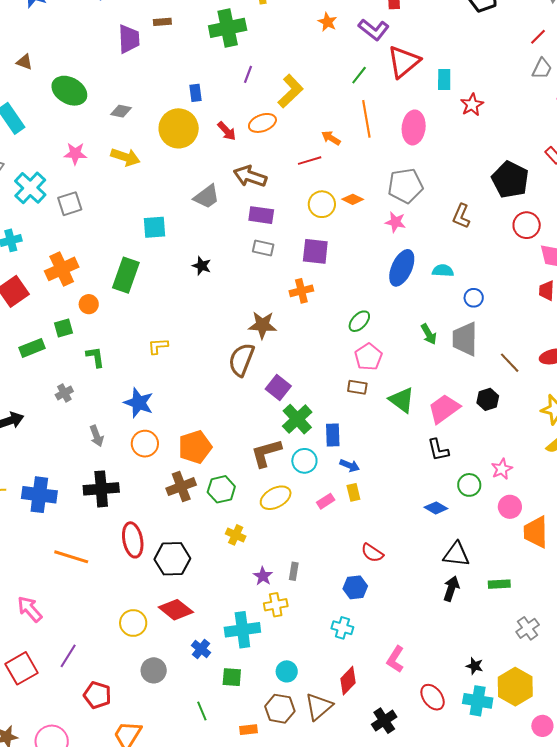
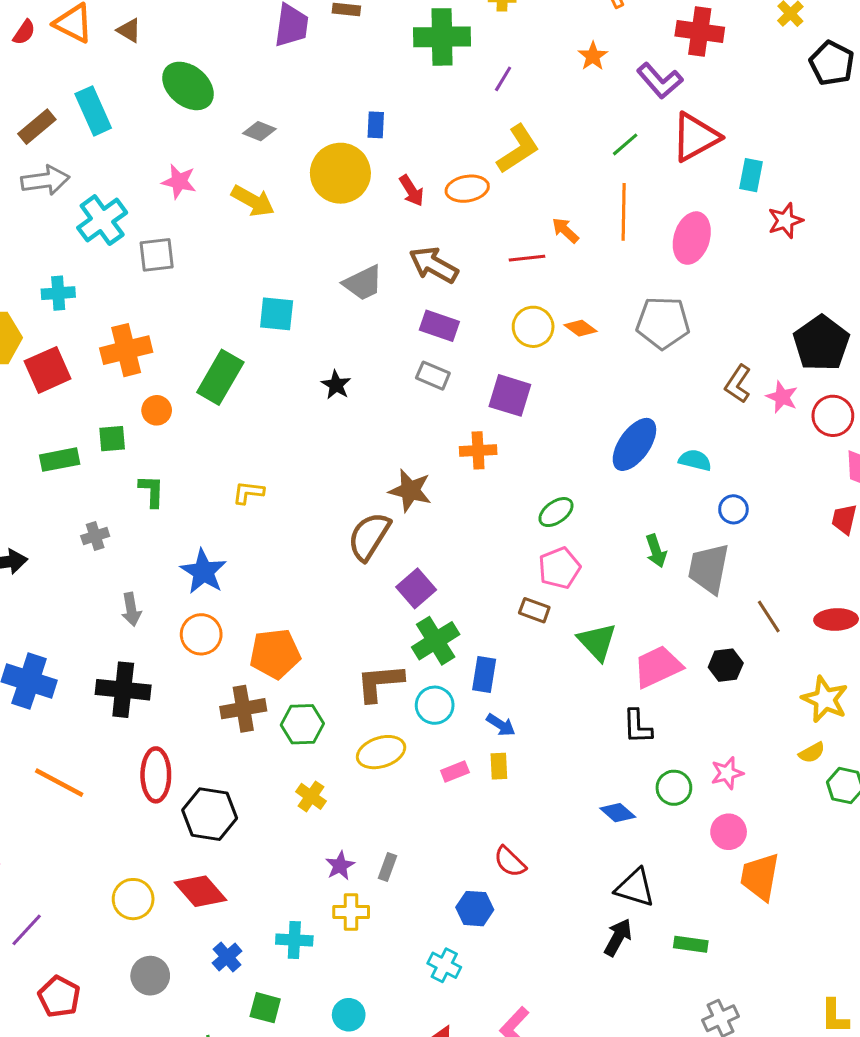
purple line: (248, 74) -> (503, 79), moved
pink star: (395, 222) -> (782, 397), moved
cyan cross: (242, 630) -> (294, 940), size x0.7

